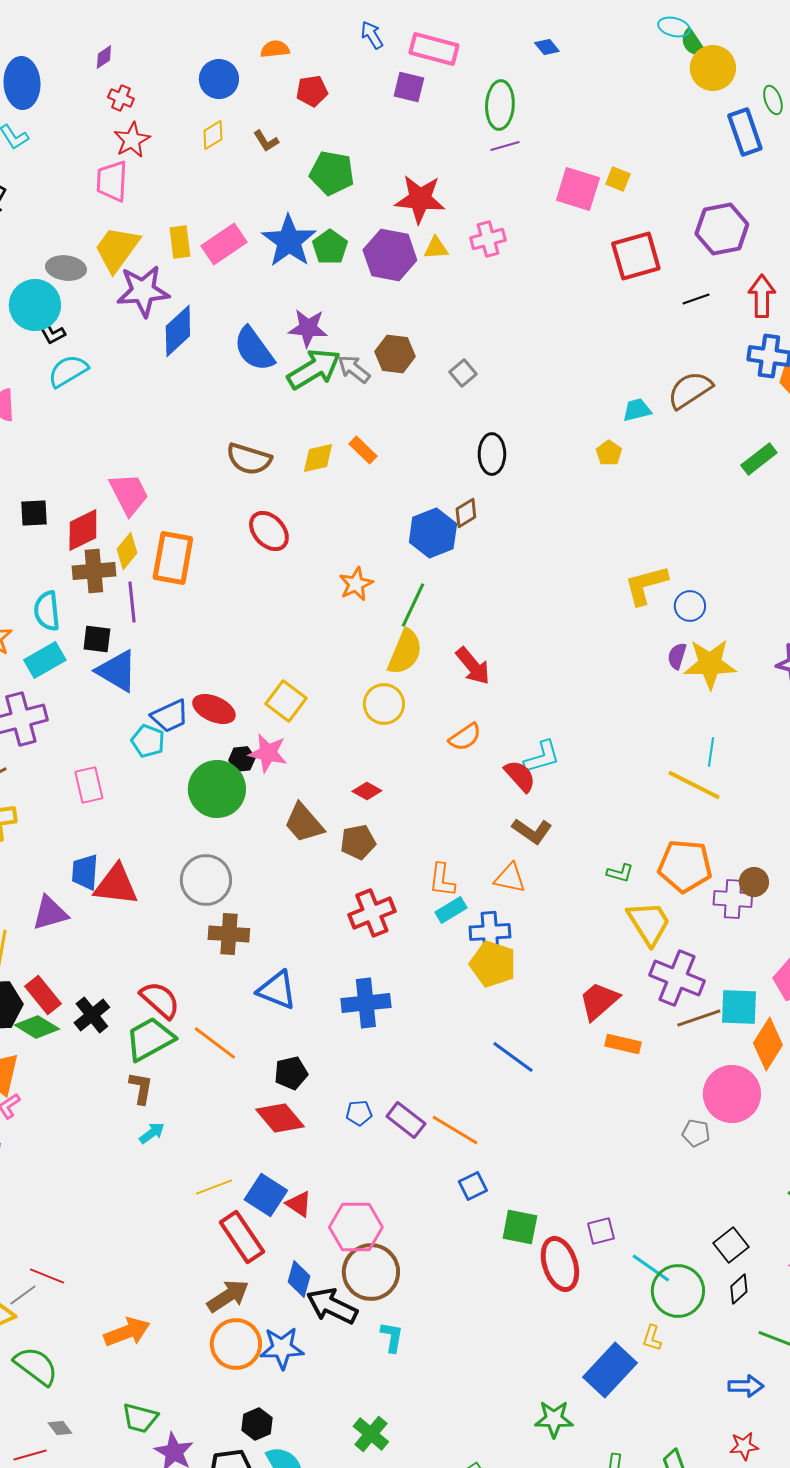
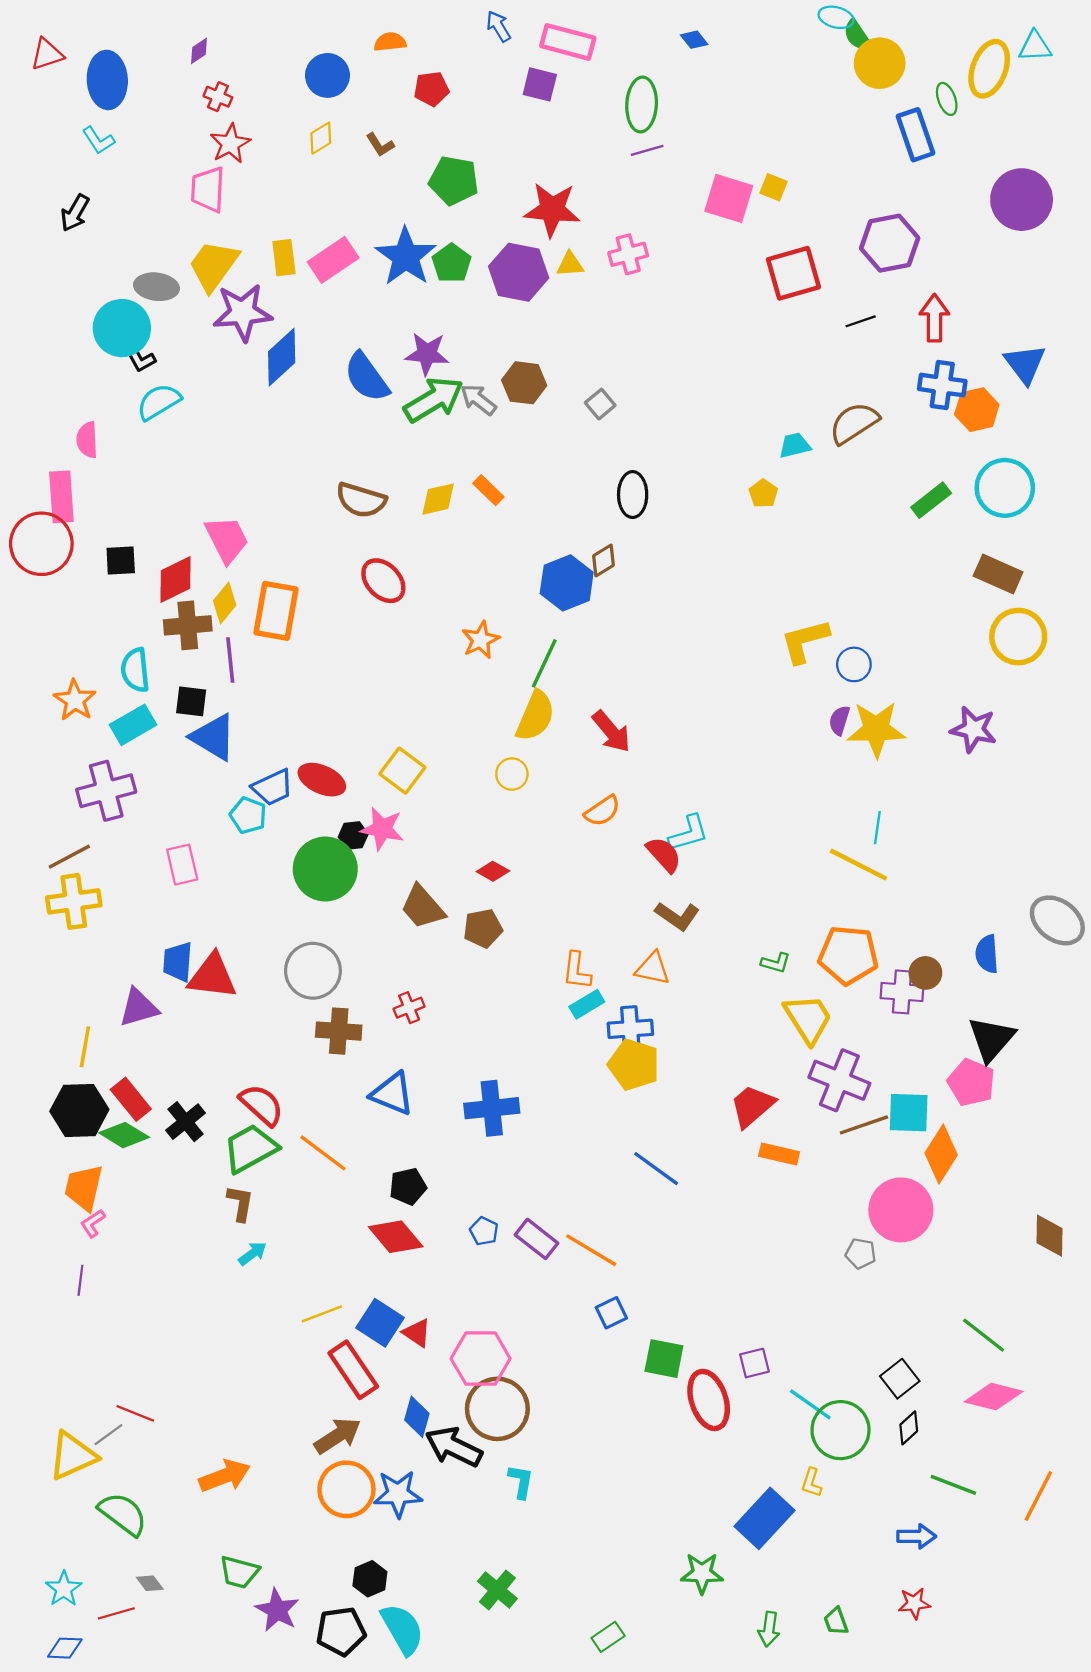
yellow circle: (384, 704) -> (512, 774), size x0.7
red cross: (372, 913) -> (409, 1008), moved, size x0.6
blue pentagon: (359, 1113) -> (484, 1231), turned 30

